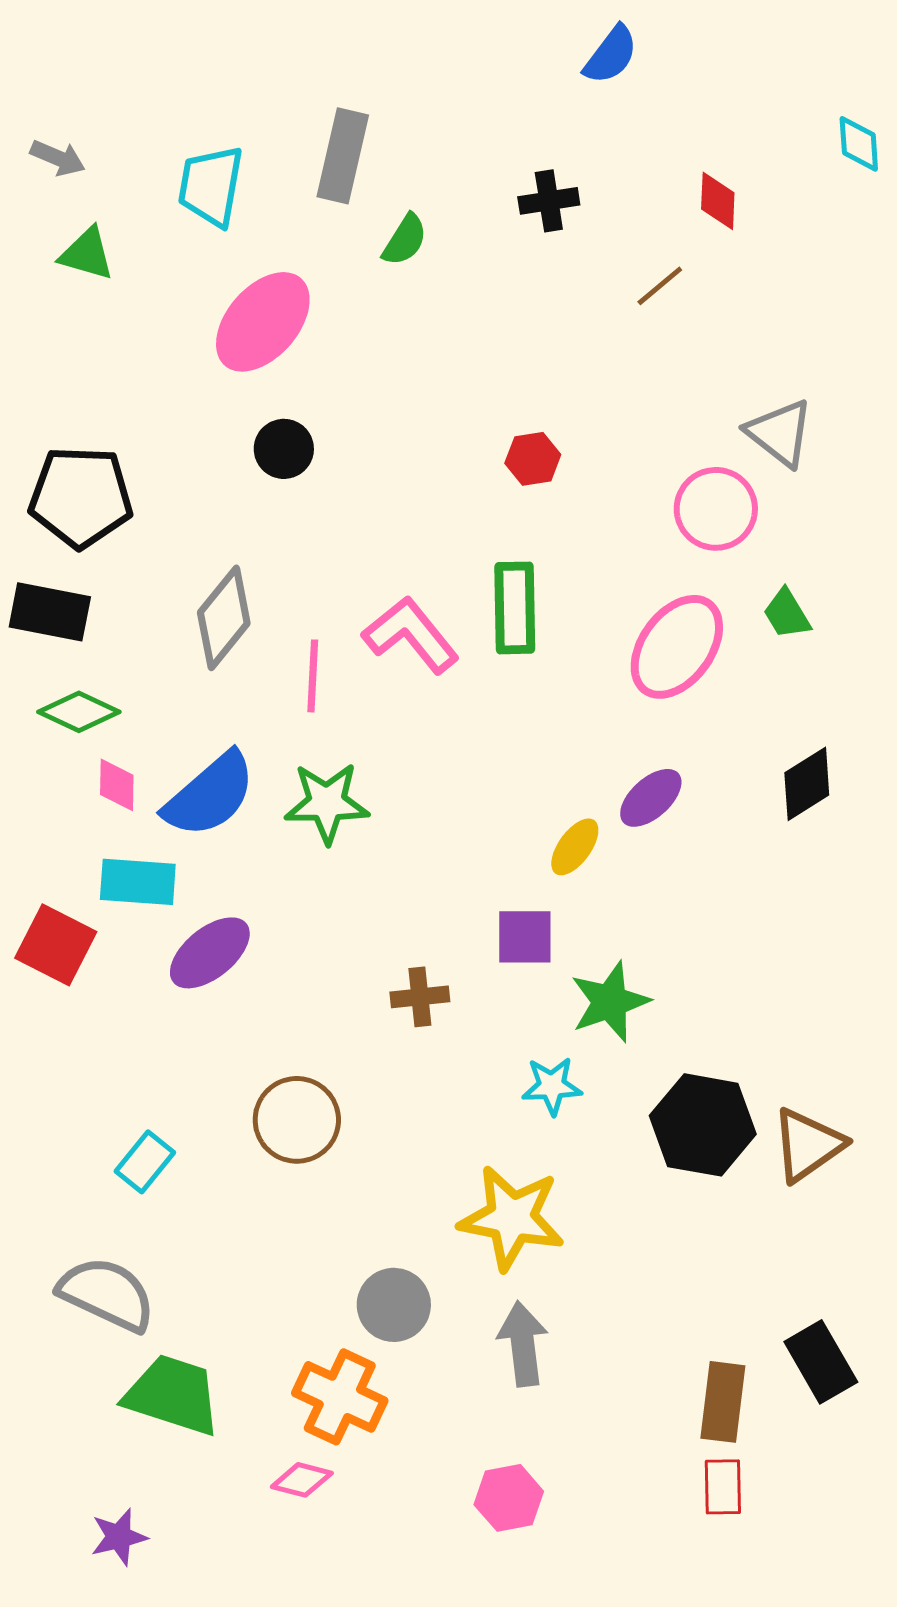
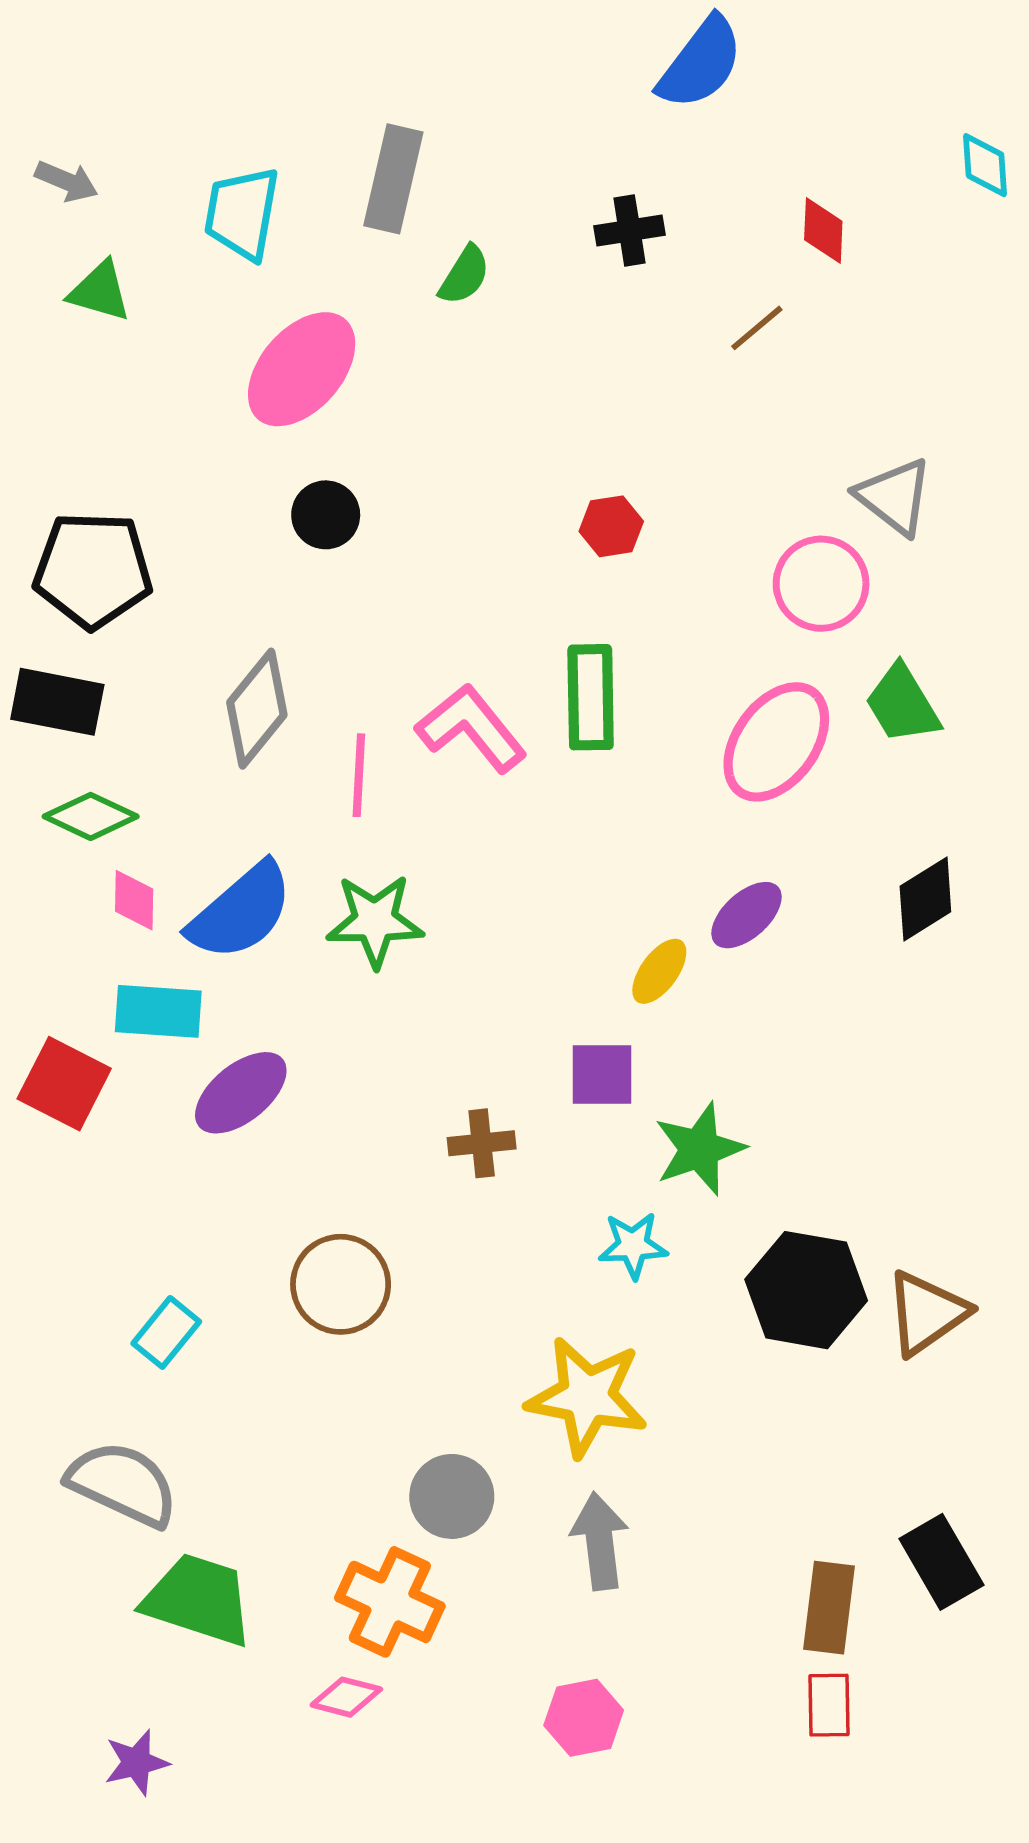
blue semicircle: (611, 55) -> (701, 63), size x1.4
green trapezoid: (787, 614) -> (902, 704), size x1.4

